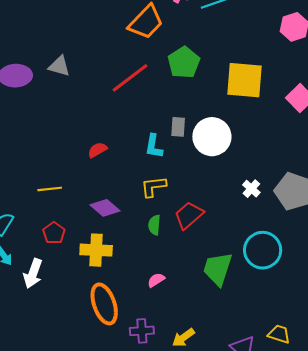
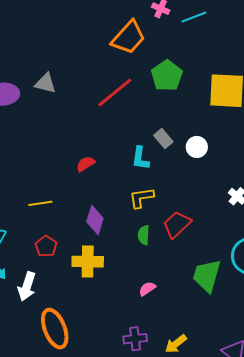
gray rectangle: (178, 127) -> (163, 139), turned -42
white circle: (212, 137) -> (197, 147), size x0.6
purple diamond: (105, 208) -> (95, 220), turned 68
orange ellipse: (104, 304) -> (55, 329), moved

